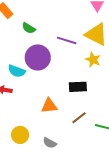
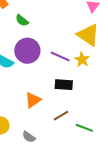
purple line: (67, 40) -> (60, 56), moved
orange triangle: (49, 106) -> (33, 100), turned -36

